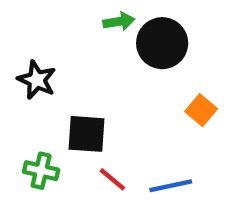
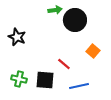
black square: (86, 134) -> (45, 80), moved
red line: (112, 179) -> (64, 64), moved

